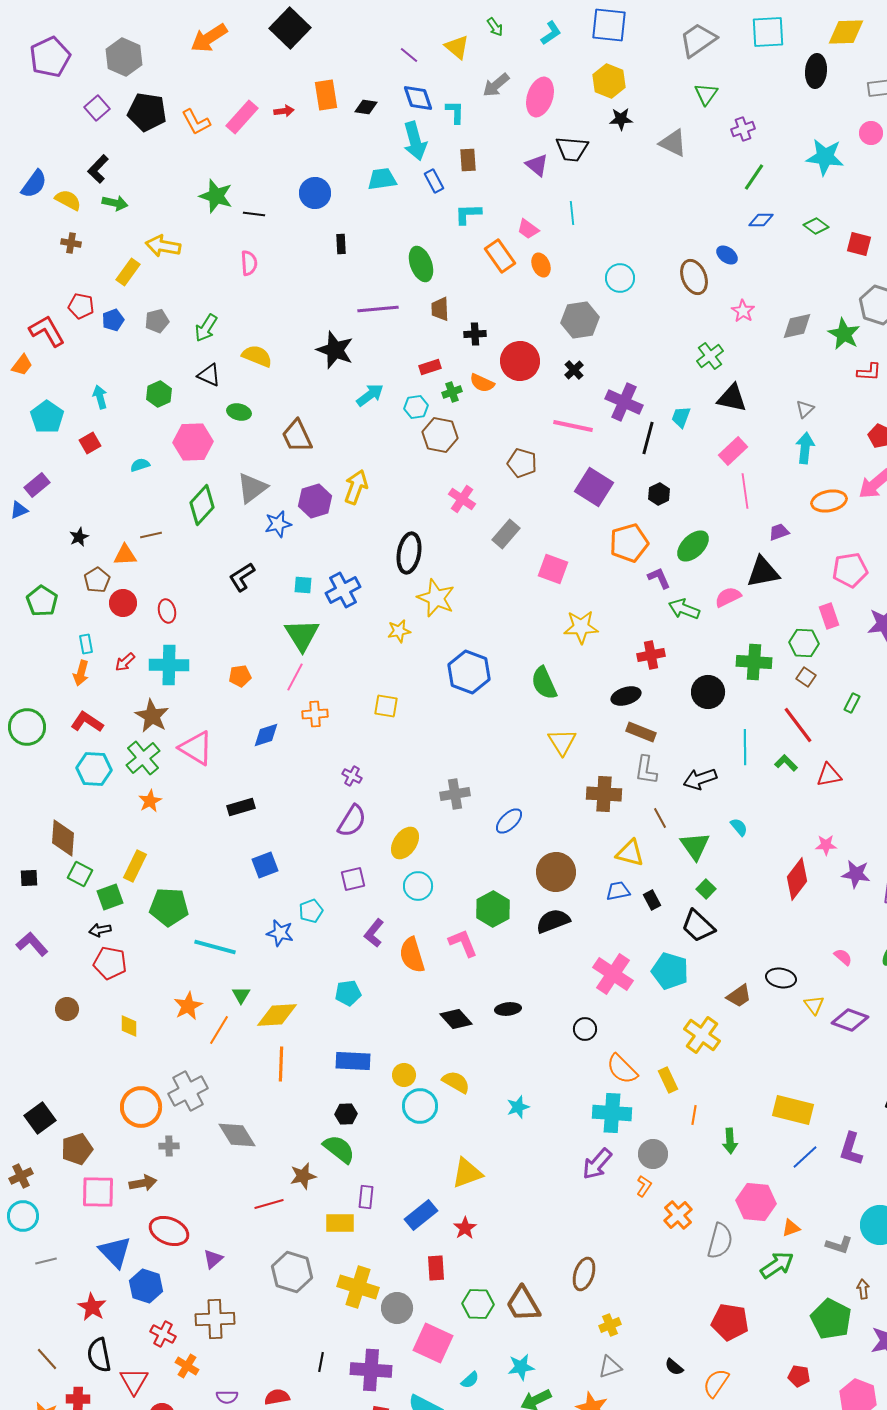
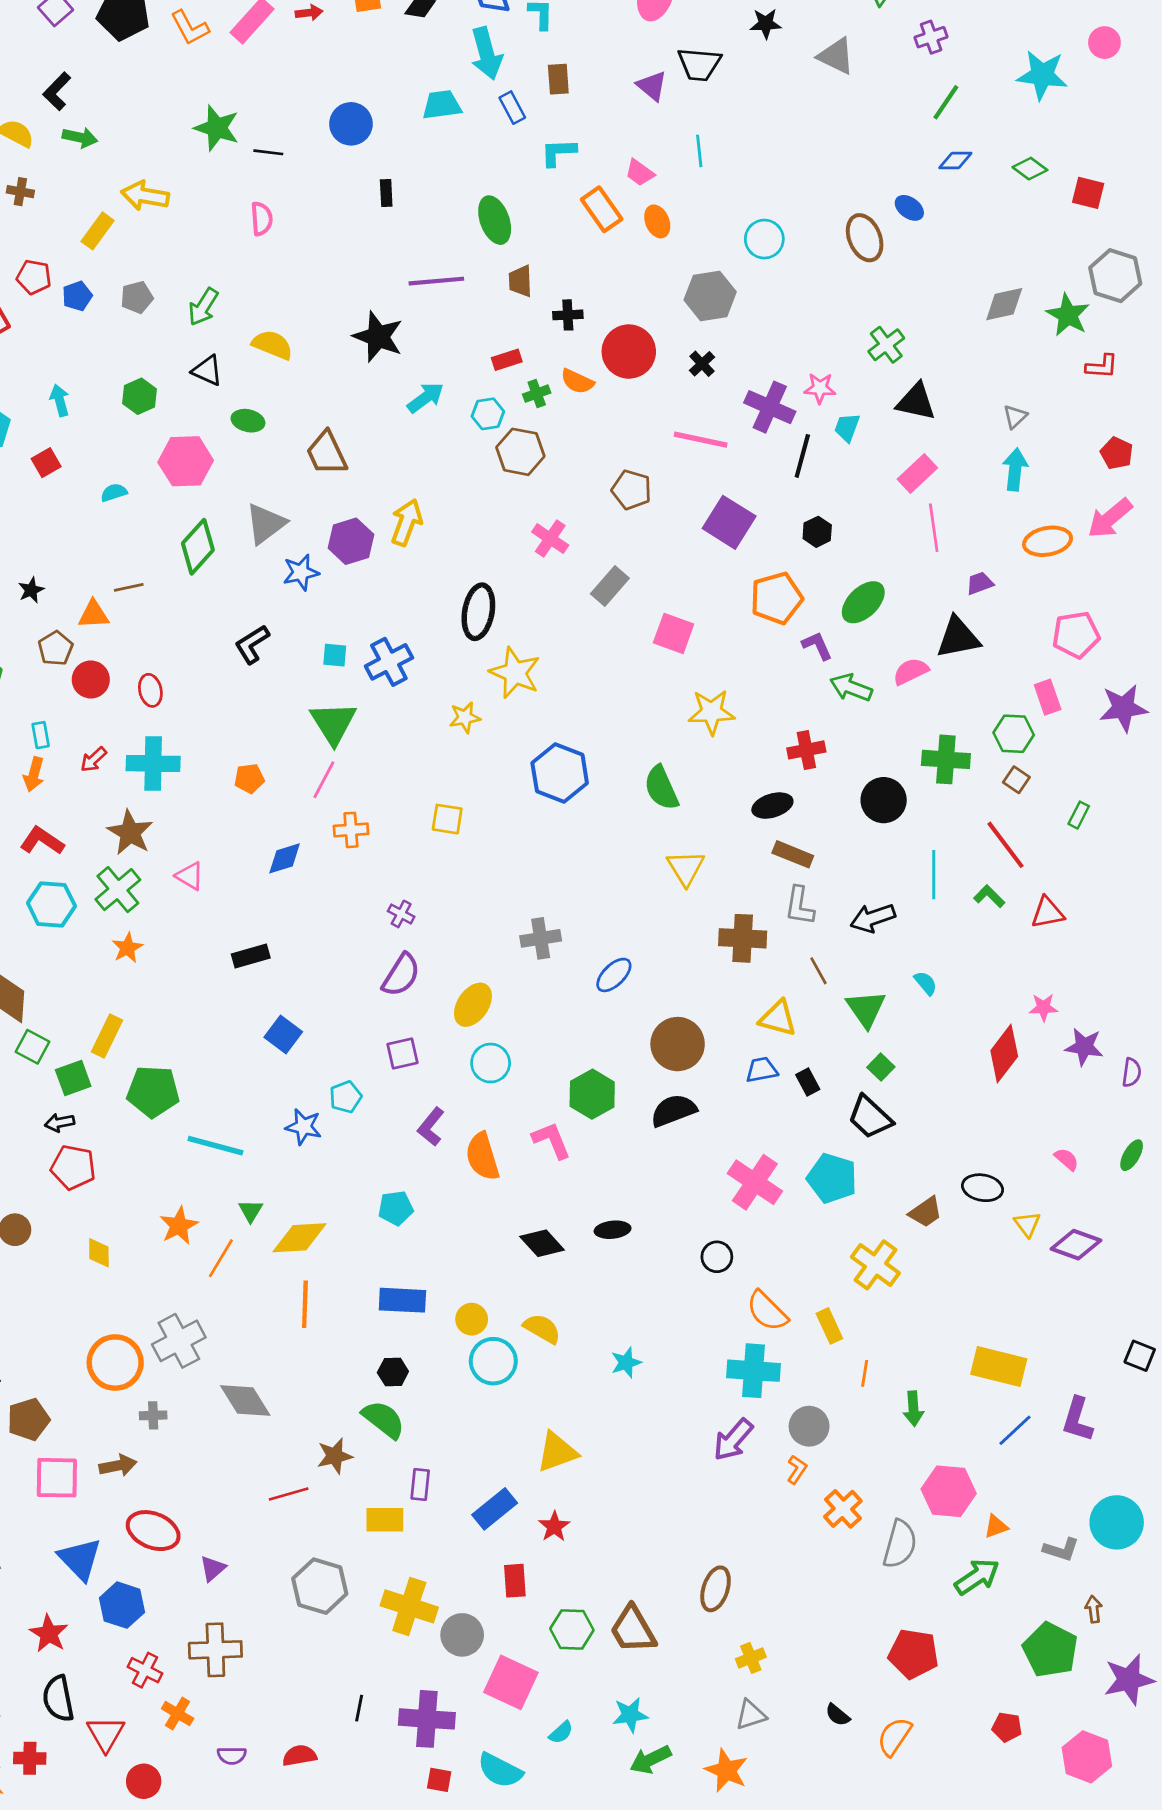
pink star: (743, 311) -> (820, 388), moved, turned -30
pink triangle: (196, 748) -> (190, 876), size x0.6
blue square: (265, 865) -> (283, 1035), turned -32

